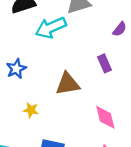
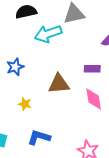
purple rectangle: (105, 63) -> (92, 69), turned -70
pink diamond: (105, 117) -> (94, 99), moved

